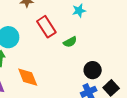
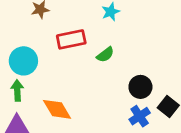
red rectangle: (46, 27) -> (71, 39), turned -60

